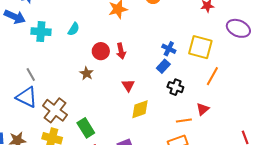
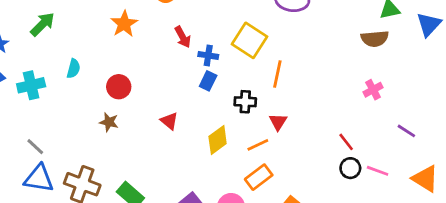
yellow square: (200, 47) -> (249, 40), turned 35
red arrow: (121, 51) -> (183, 37), moved
black cross: (175, 87) -> (245, 102), moved
yellow diamond: (140, 109) -> (218, 140), moved

